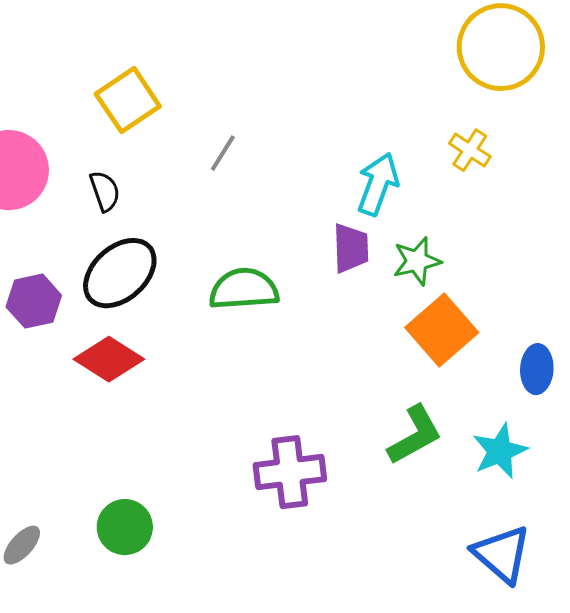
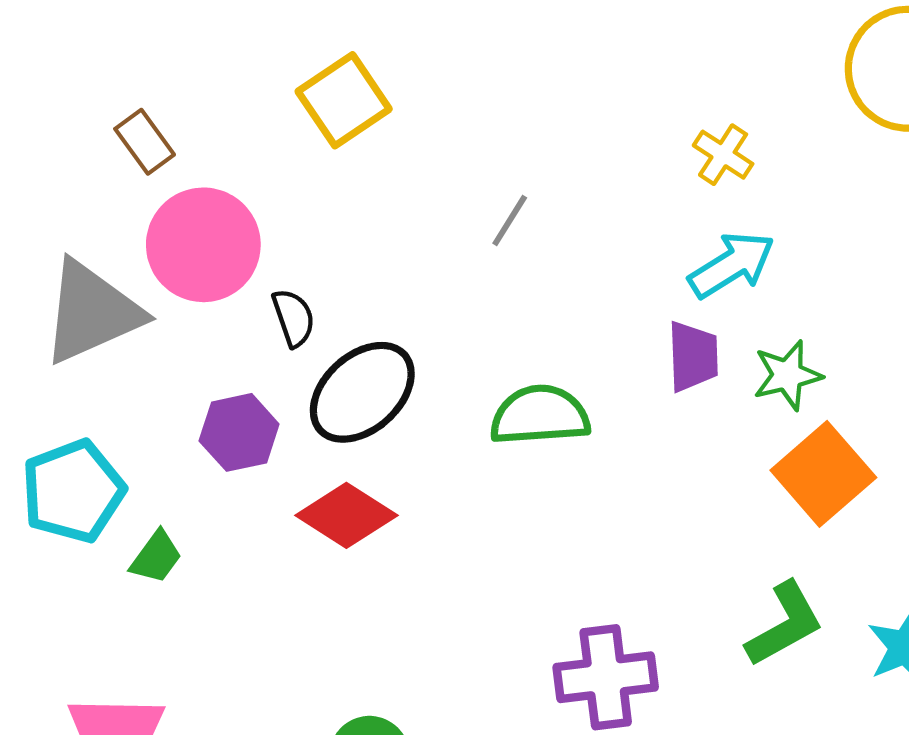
yellow square: (128, 100) -> (344, 100), moved
yellow cross: (470, 150) -> (723, 155), moved
cyan arrow: (378, 184) -> (732, 265), turned 38
black semicircle: (105, 191) -> (294, 318), moved

